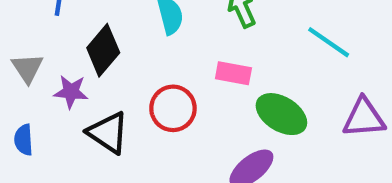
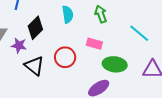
green ellipse: (281, 114) -> (115, 64), turned -30

